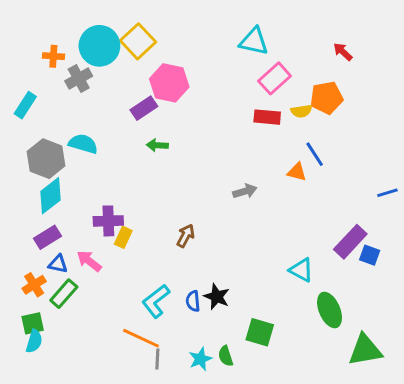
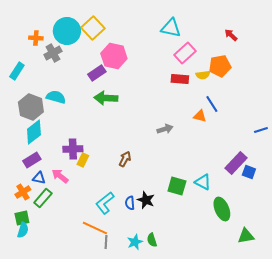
green arrow: (157, 145) -> (106, 98), size x1.6
green square: (260, 332) -> (177, 186), moved
green triangle: (365, 350) -> (246, 236), size x0.7

